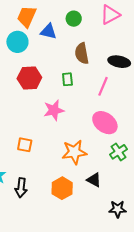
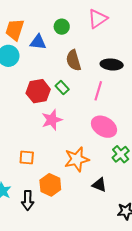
red hexagon: (29, 78) -> (38, 91), moved
green rectangle: (67, 79) -> (62, 88), turned -32
orange hexagon: (62, 188) -> (50, 185), moved

